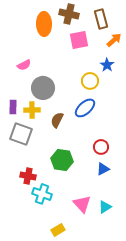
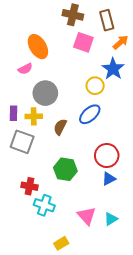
orange ellipse: (44, 24) -> (38, 47), moved, turned -30
pink square: (79, 40) -> (83, 42), turned 30
blue star: (107, 65) -> (113, 69), size x1.5
red circle: (101, 147) -> (107, 156), size x1.5

